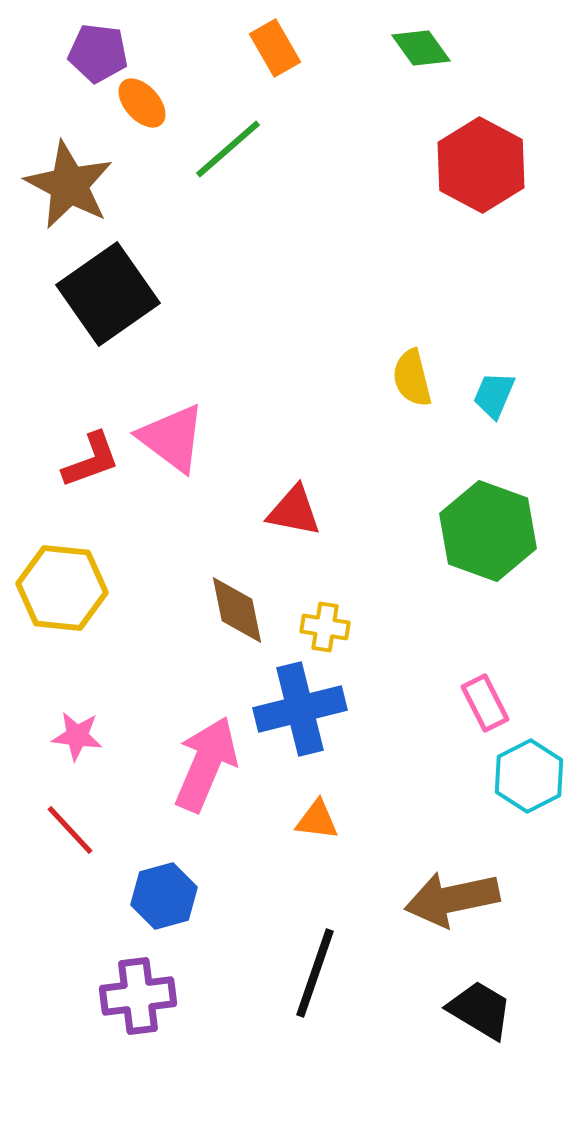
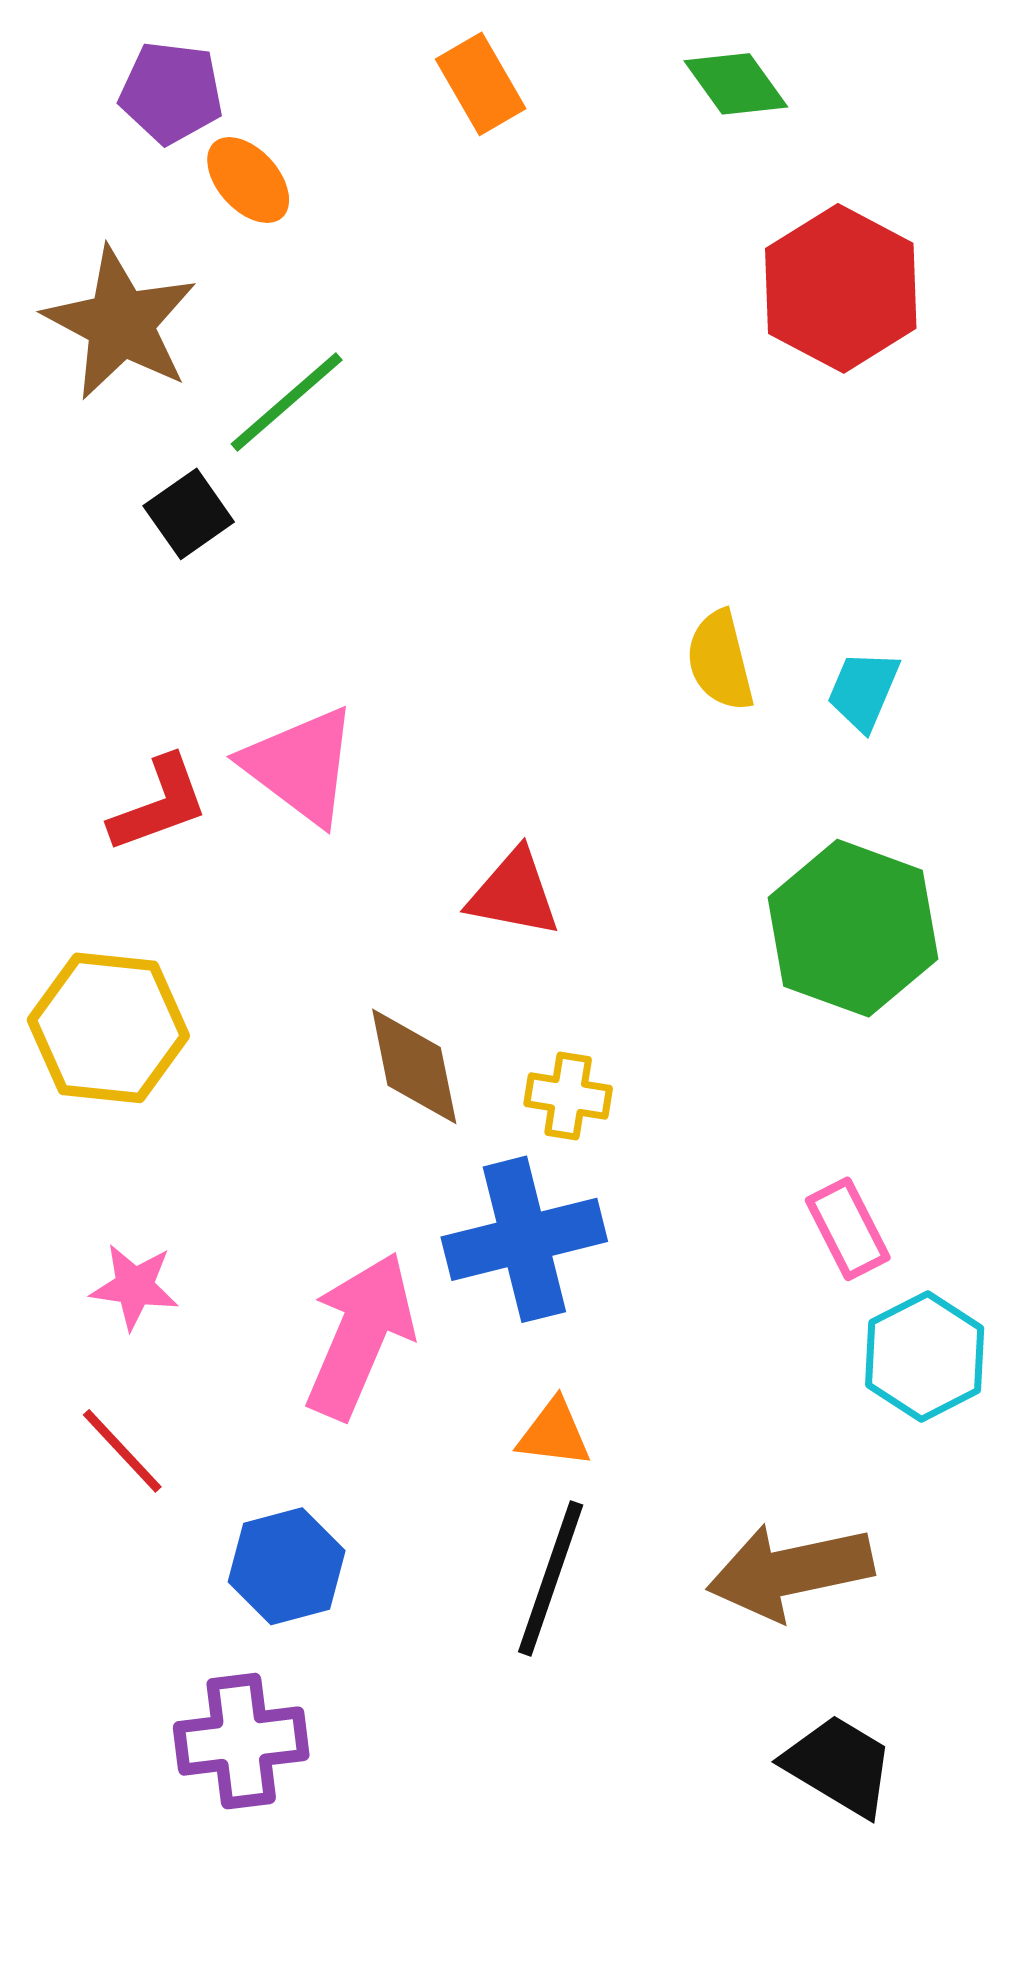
green line: (228, 149) -> (287, 402), moved
black square: (108, 294) -> (189, 514), size x0.5
black line: (315, 973) -> (551, 1578), moved

